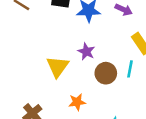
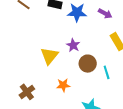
cyan line: (130, 69) -> (107, 72), moved, turned -32

